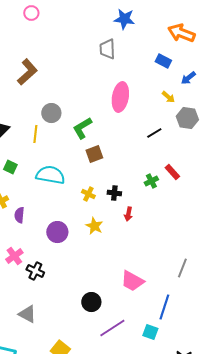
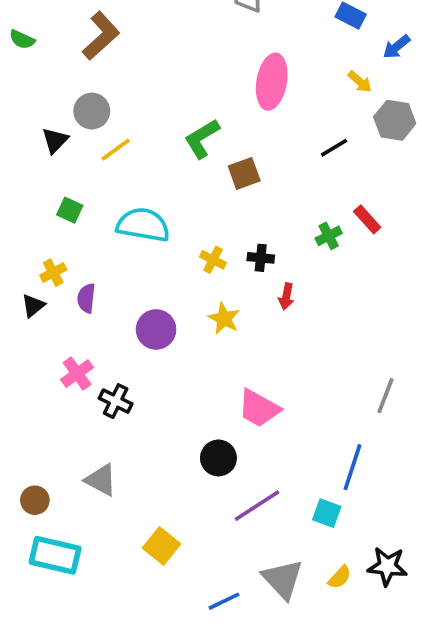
gray circle: (51, 113) -> (92, 111), moved
yellow line: (35, 134) -> (116, 150), turned 48
brown square: (94, 154) -> (244, 173), moved
pink trapezoid: (132, 281) -> (259, 408), moved

